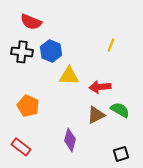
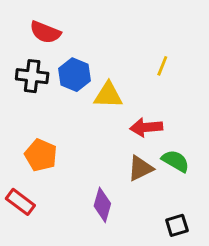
yellow triangle: (69, 76) -> (108, 95), moved
red rectangle: (21, 147) -> (20, 202), moved

